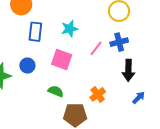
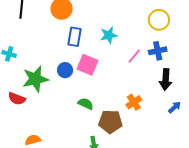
pink square: (62, 59) -> (87, 65), moved
green semicircle: (56, 91) -> (86, 104), moved

